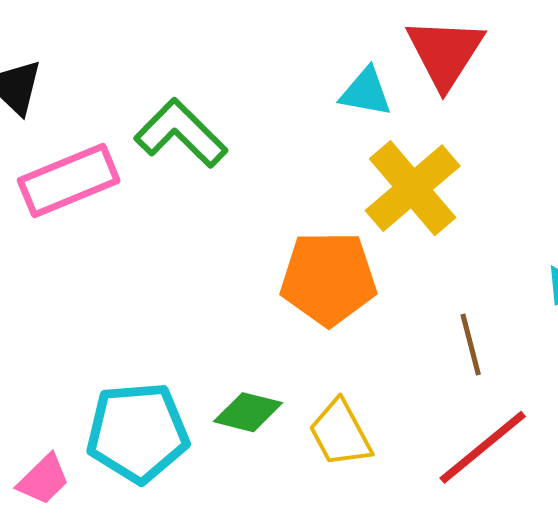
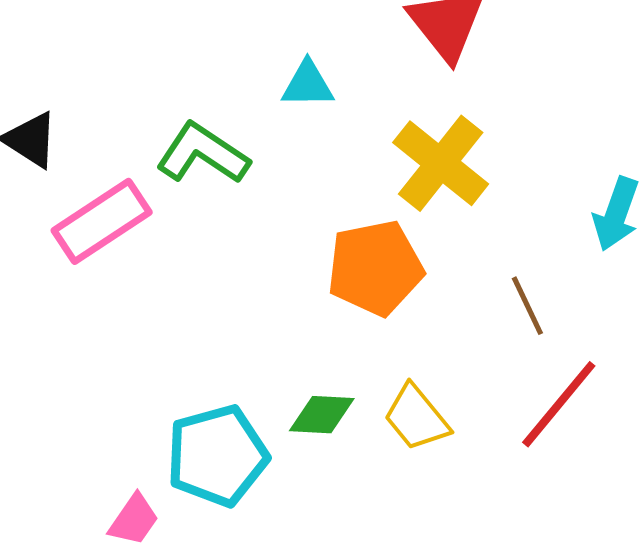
cyan triangle: (366, 92) -> (308, 84), moved

